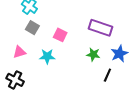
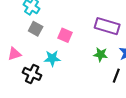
pink triangle: (19, 52) -> (14, 54), moved
black cross: (15, 80) -> (32, 74), moved

